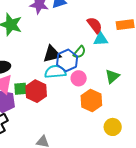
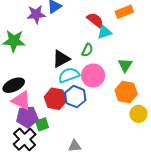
blue hexagon: (67, 60) -> (75, 97), moved
pink circle: (79, 78) -> (93, 76), size x1.5
green square: (20, 89) -> (42, 124), moved
orange hexagon: (91, 100) -> (126, 92), moved

